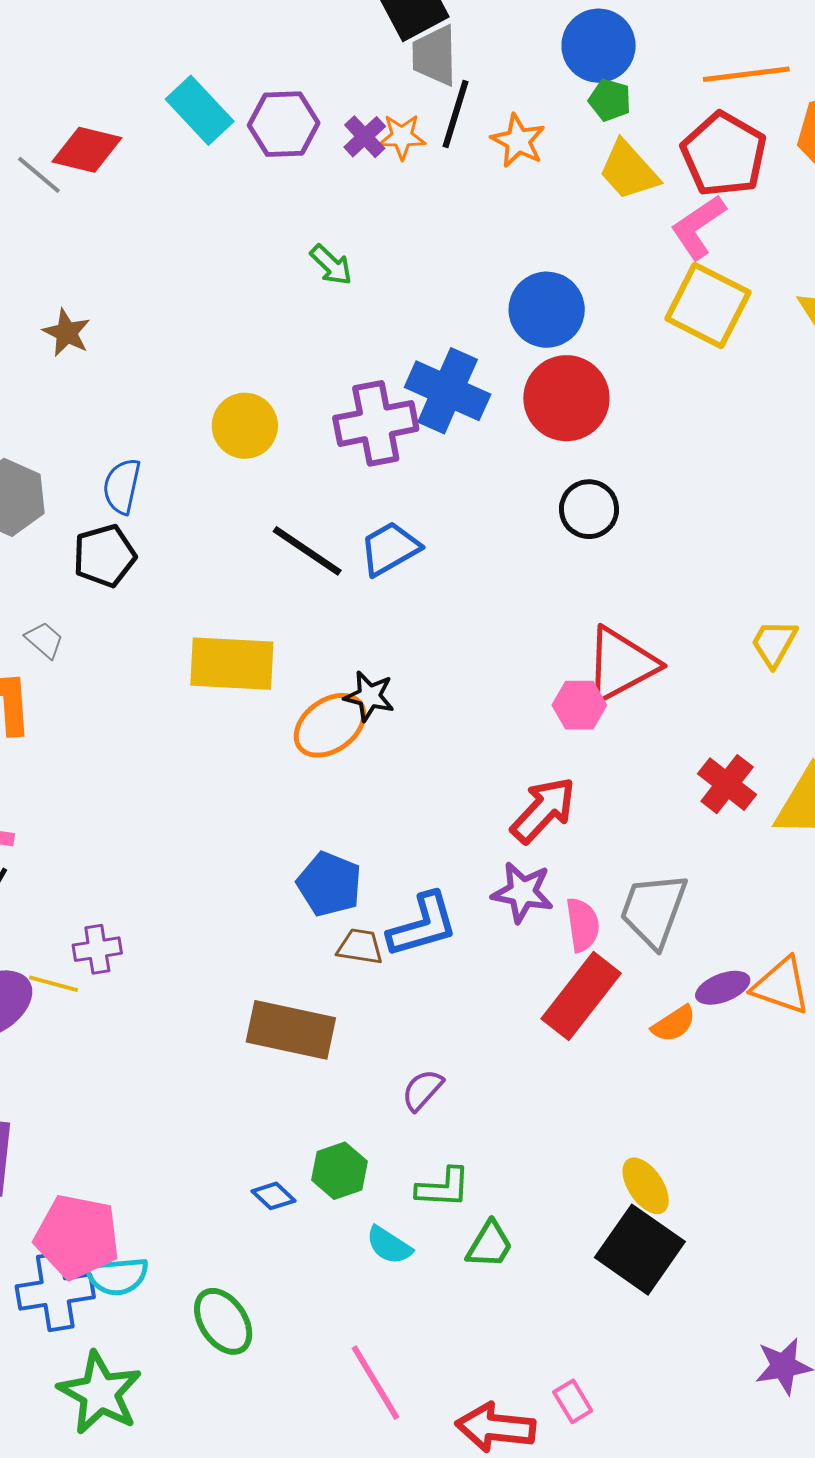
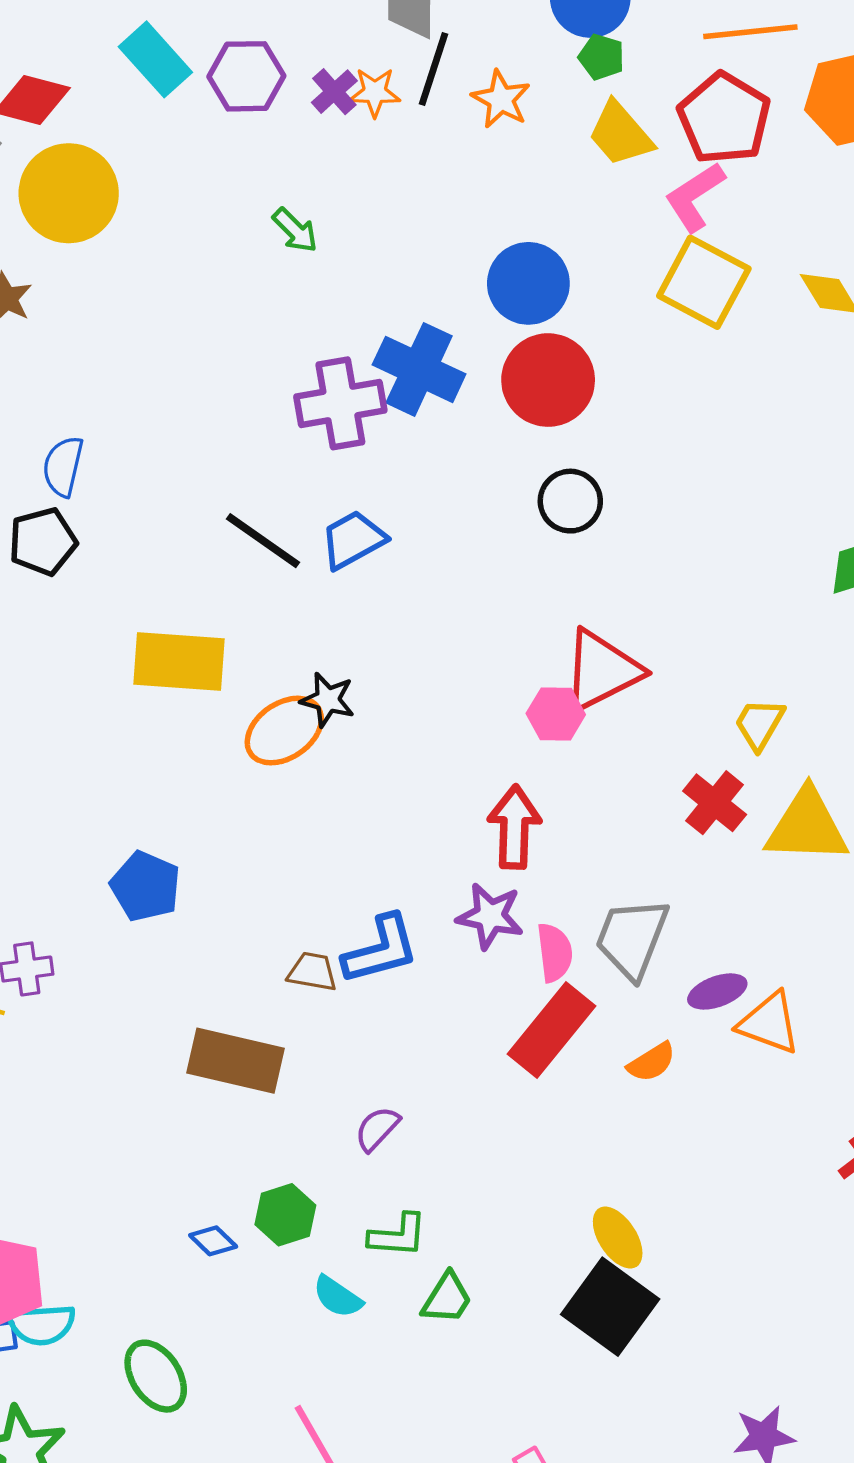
yellow circle: (245, 426) -> (69, 193), moved, size x1.4
yellow trapezoid: (774, 643) -> (759, 724), moved
red arrow: (543, 810) -> (514, 827), turned -42
blue pentagon: (329, 884) -> (146, 886), moved
purple ellipse: (723, 988) -> (717, 991), moved

